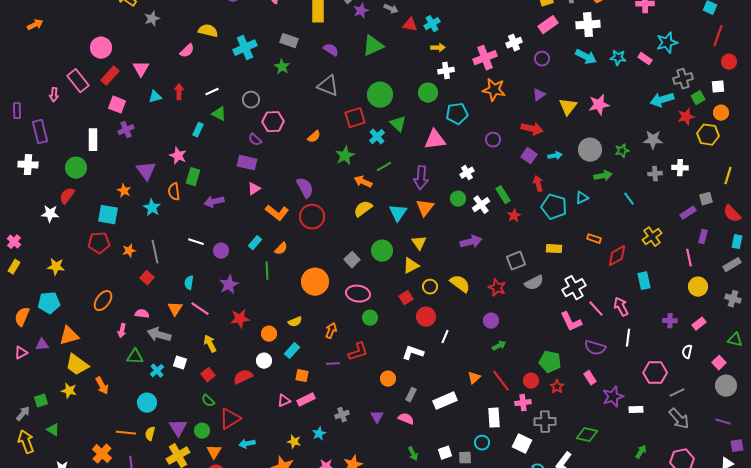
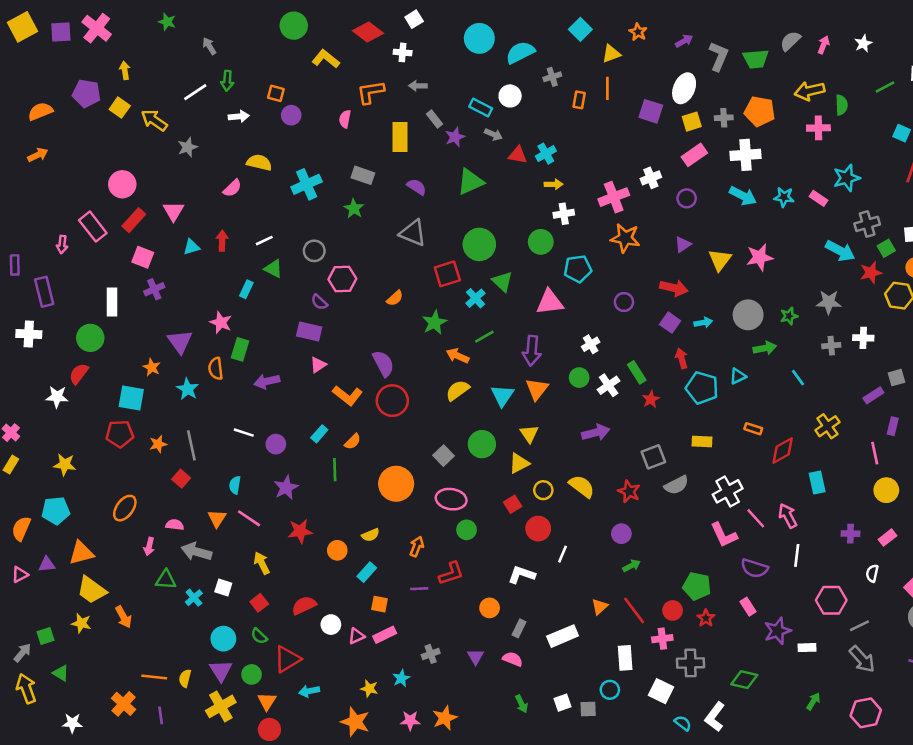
cyan arrow: (662, 100) -> (840, 251), turned -135
white circle: (264, 361) -> (331, 625), moved
cyan circle: (147, 403) -> (223, 639), moved

